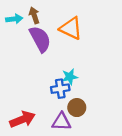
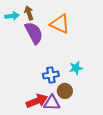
cyan star: (70, 77) -> (76, 68), moved
red arrow: (22, 119) -> (37, 101), moved

